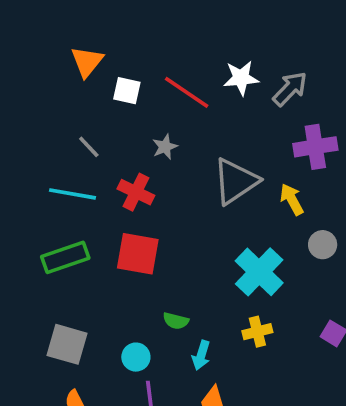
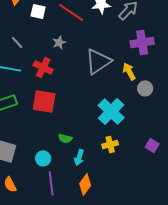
gray circle: (323, 245) -> (145, 88), moved

